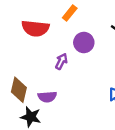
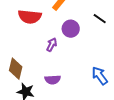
purple semicircle: (47, 97) -> (53, 80), moved

